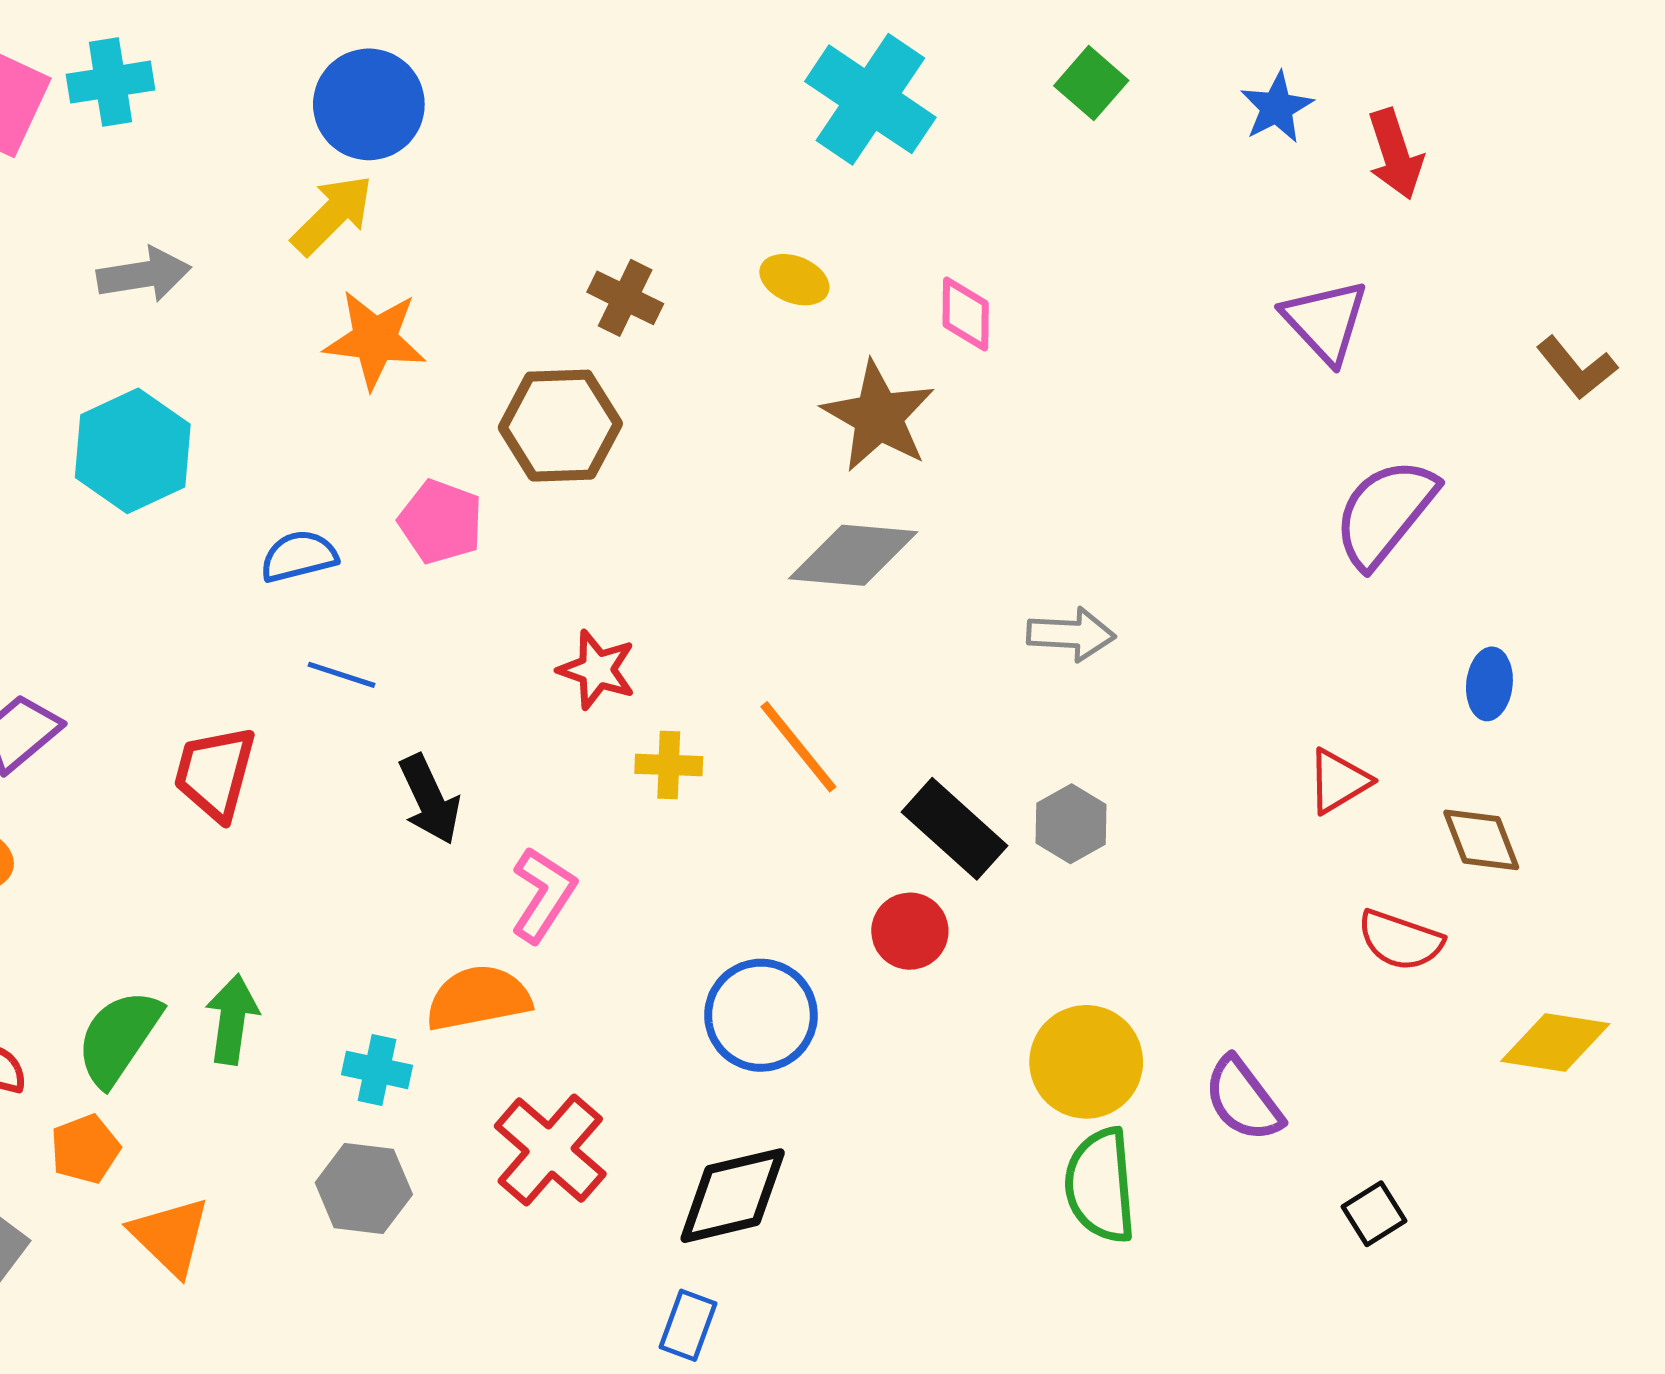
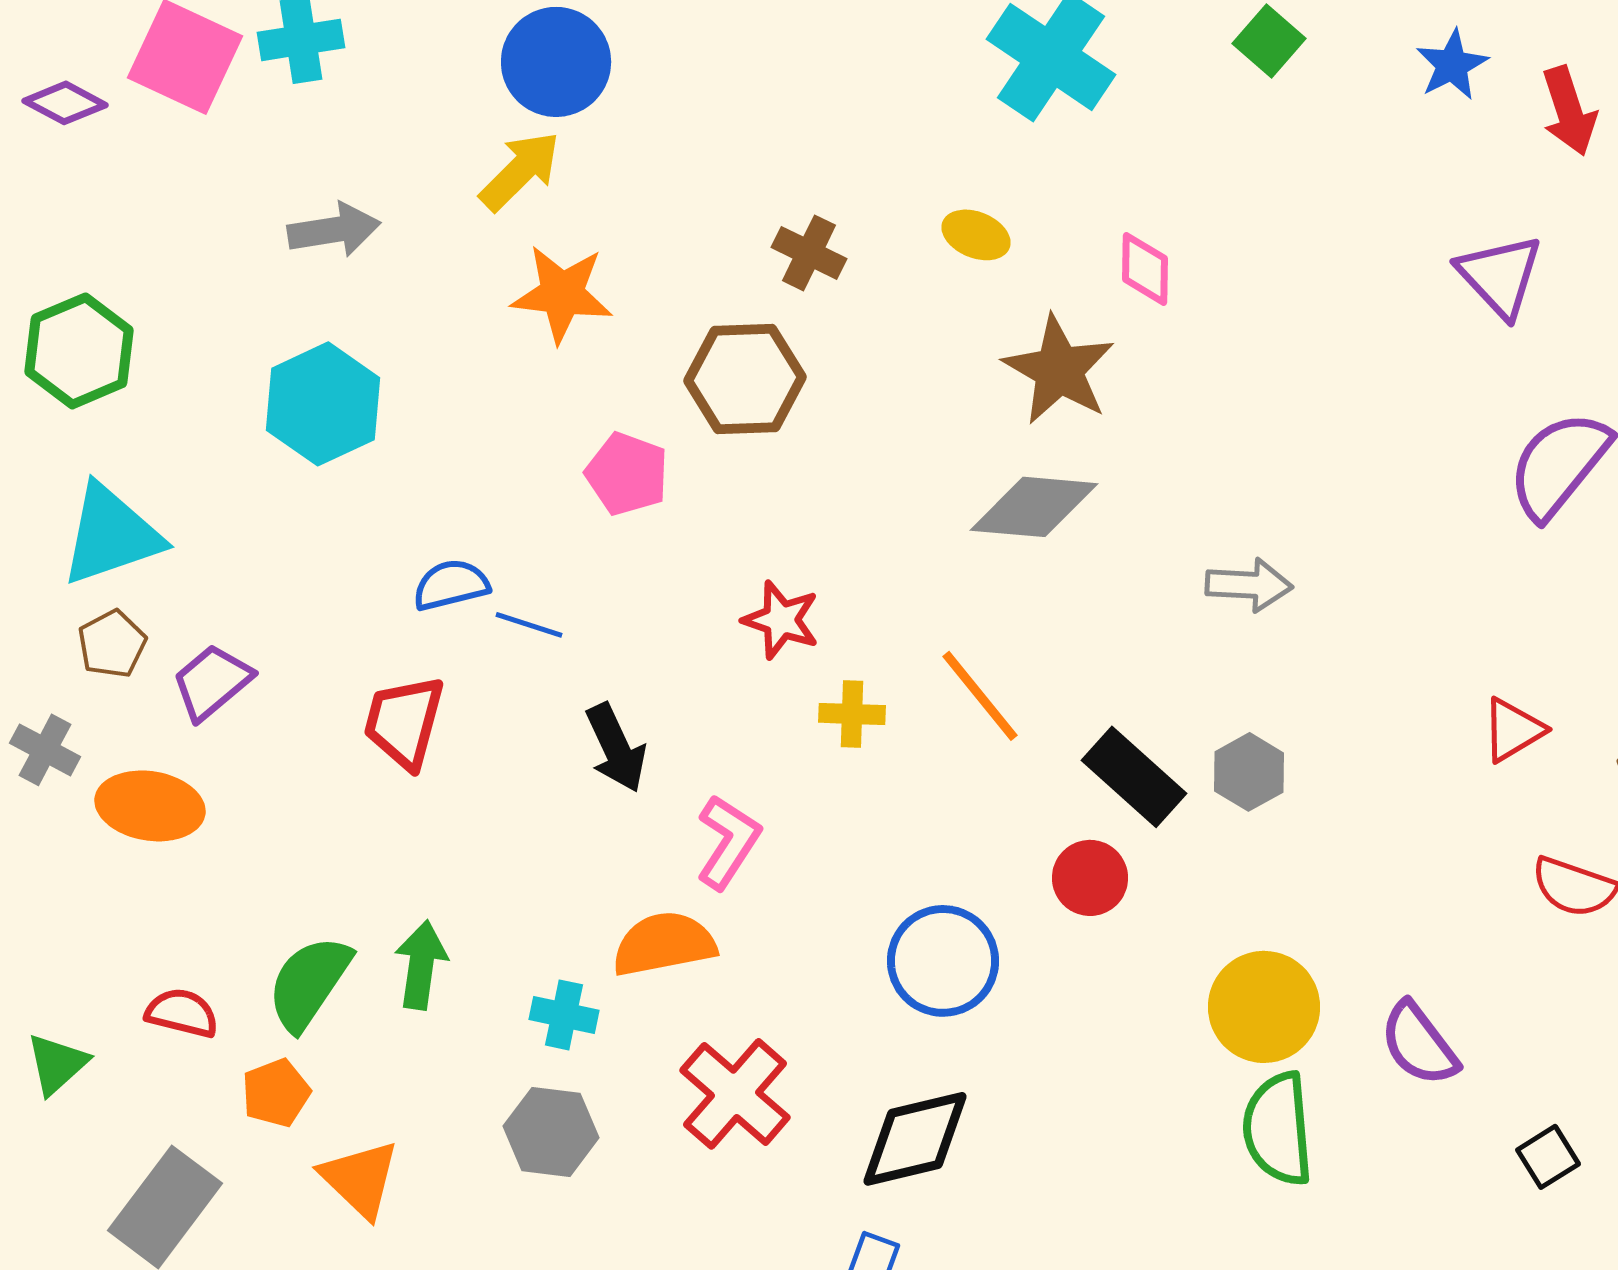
blue semicircle: (299, 556) -> (451, 585), moved

